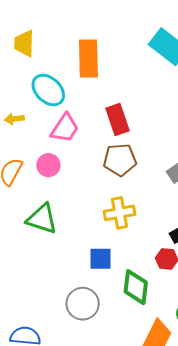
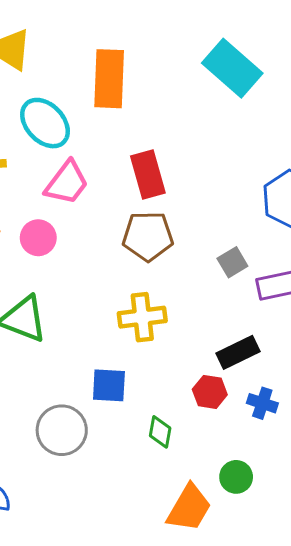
green diamond: (136, 287) -> (160, 432), size x0.6
gray circle: (83, 304) -> (62, 430), moved

